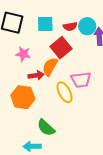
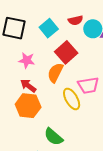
cyan square: (45, 24) -> (49, 28), turned -36
red semicircle: (70, 26) -> (75, 20), moved
red arrow: (36, 75) -> (28, 86), moved, turned -133

